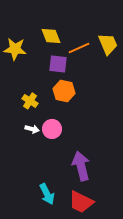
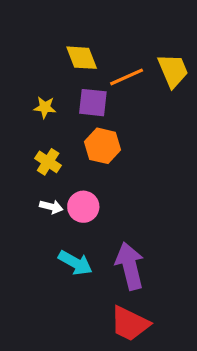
yellow star: (15, 49) -> (45, 107), moved, size x0.6
cyan arrow: (47, 194) -> (75, 263), moved, turned -35

